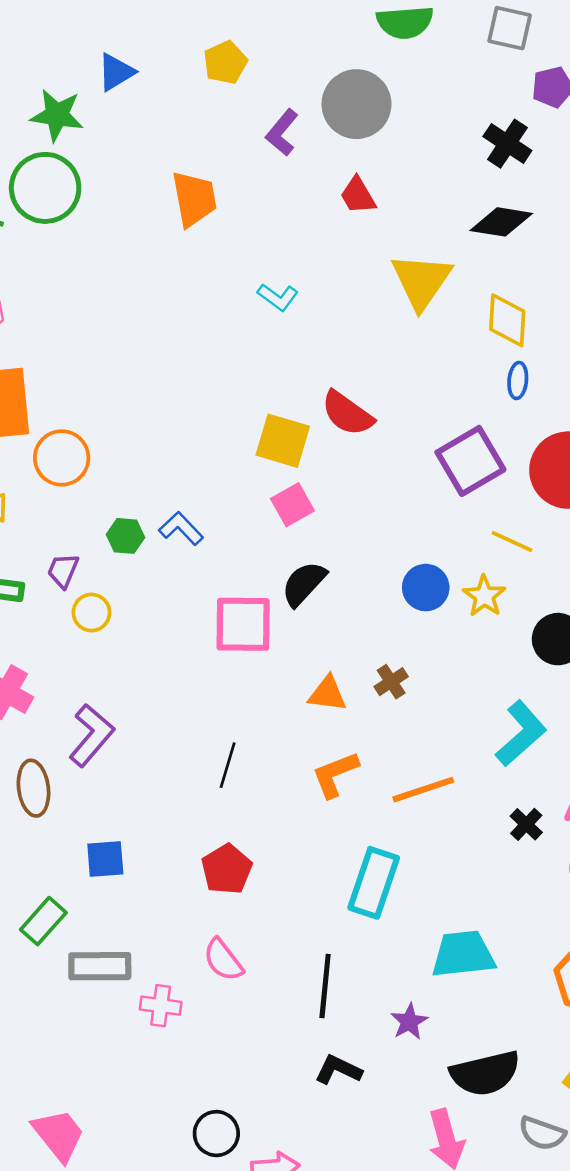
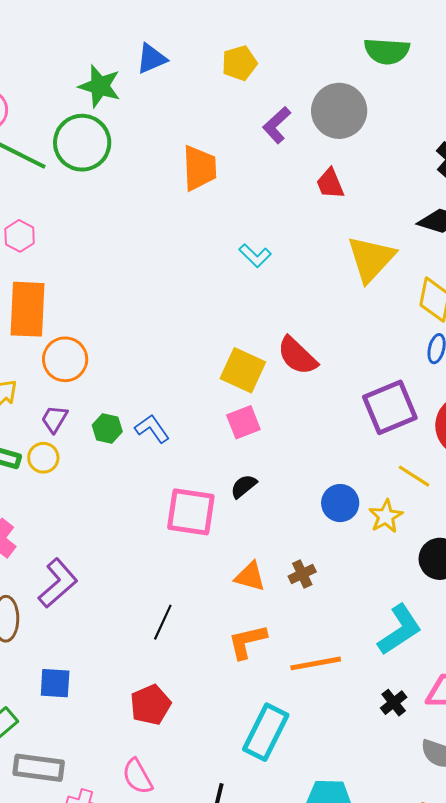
purple trapezoid: (63, 571) -> (54, 419), moved
black semicircle: (304, 584) -> (244, 486), size x0.7
yellow circle: (91, 612) -> (43, 458), moved

